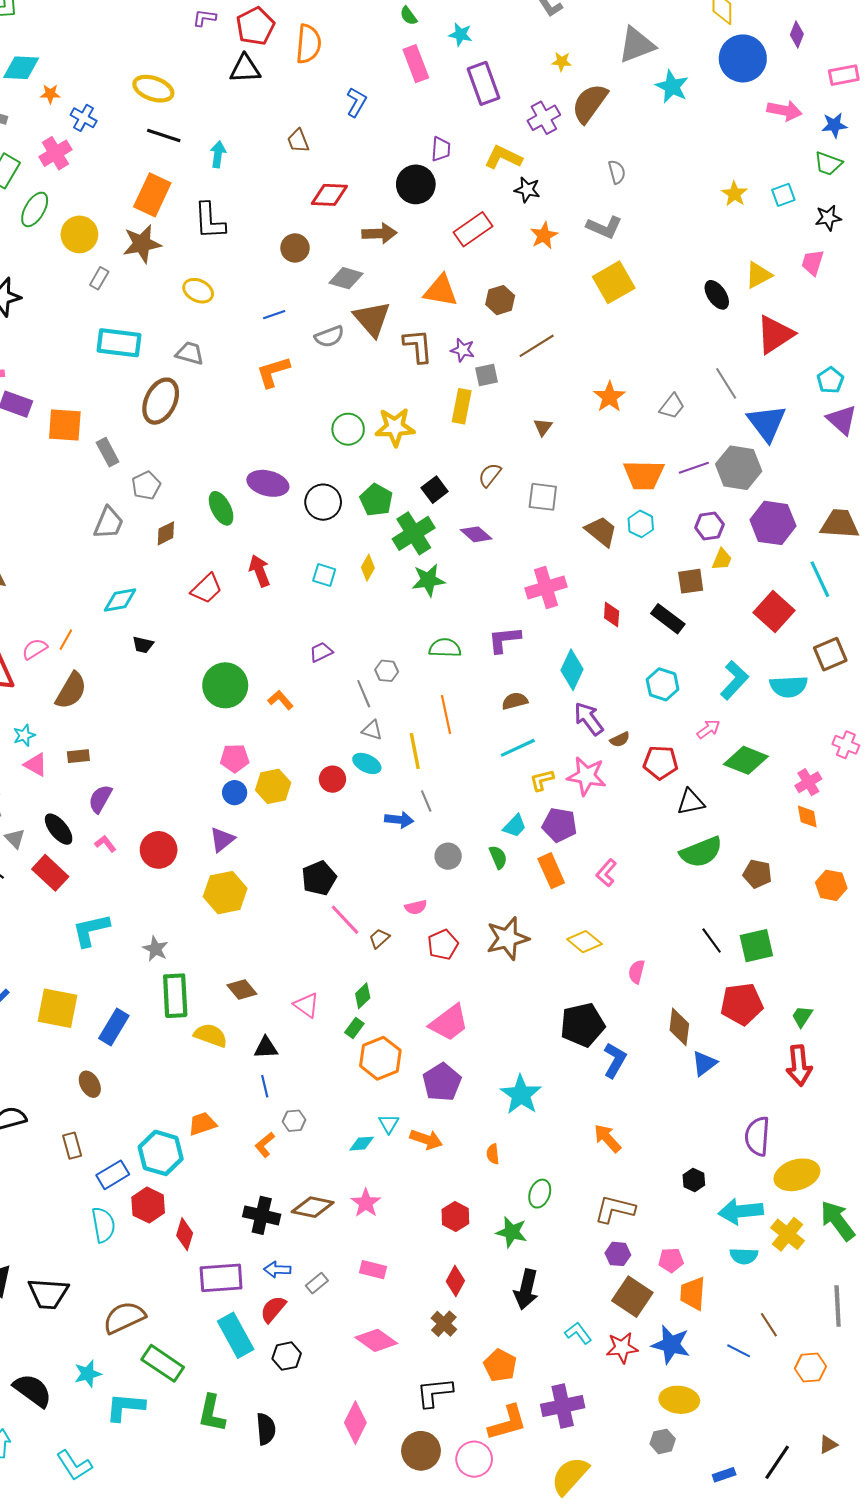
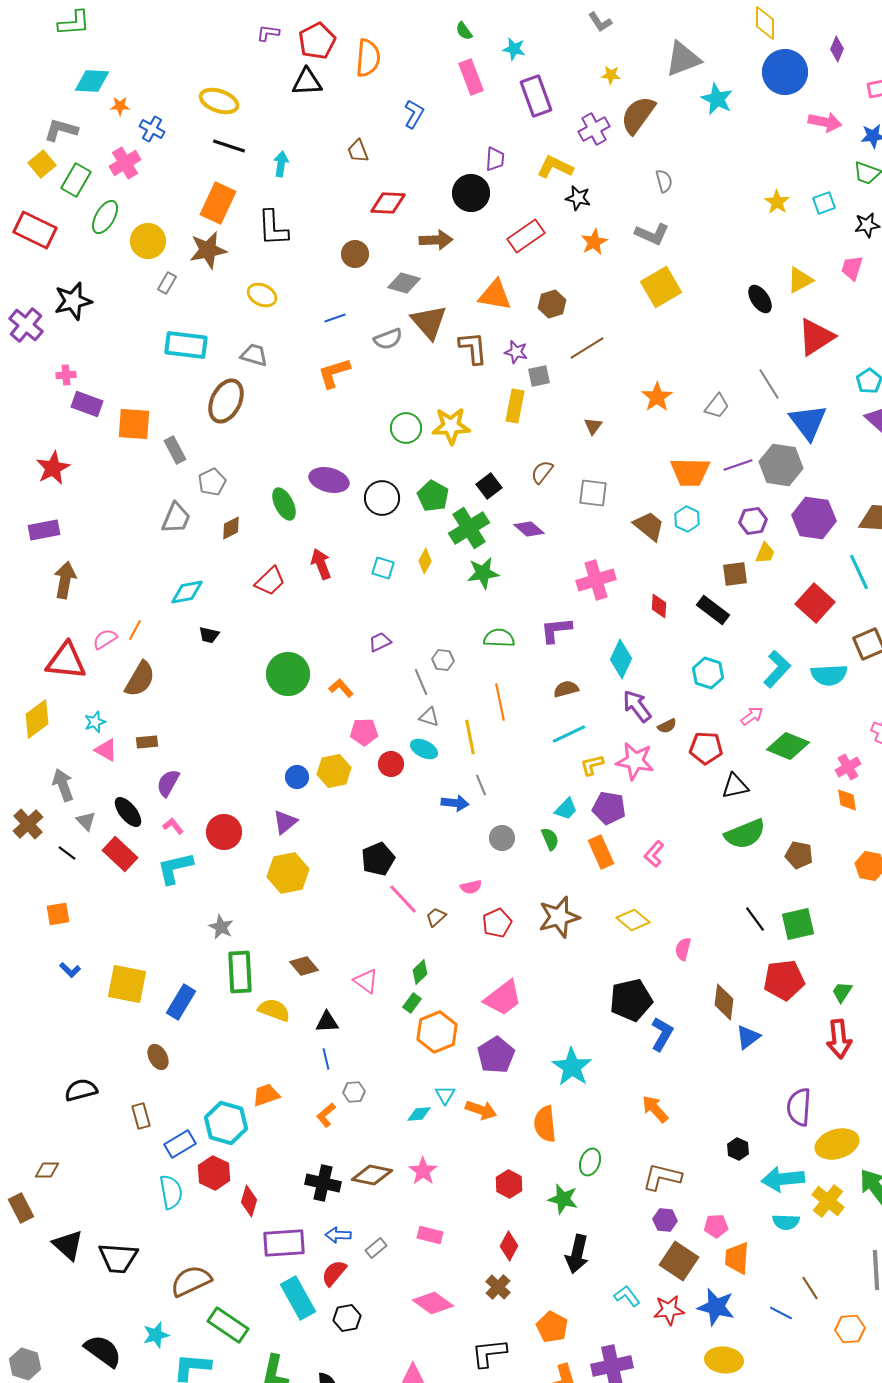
pink pentagon: (235, 758) -> (364, 732), moved
cyan L-shape: (91, 930) -> (175, 868), moved
orange semicircle: (493, 1154) -> (545, 1124), size x1.8

